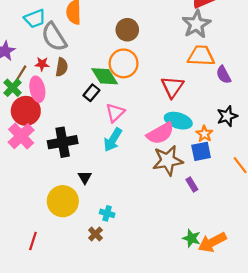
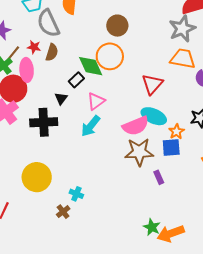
black triangle: (85, 177) -> (61, 99), moved

